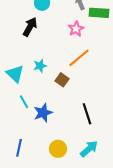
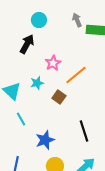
pink star: (76, 29) -> (53, 63), moved
blue star: (43, 113) -> (45, 140), moved

